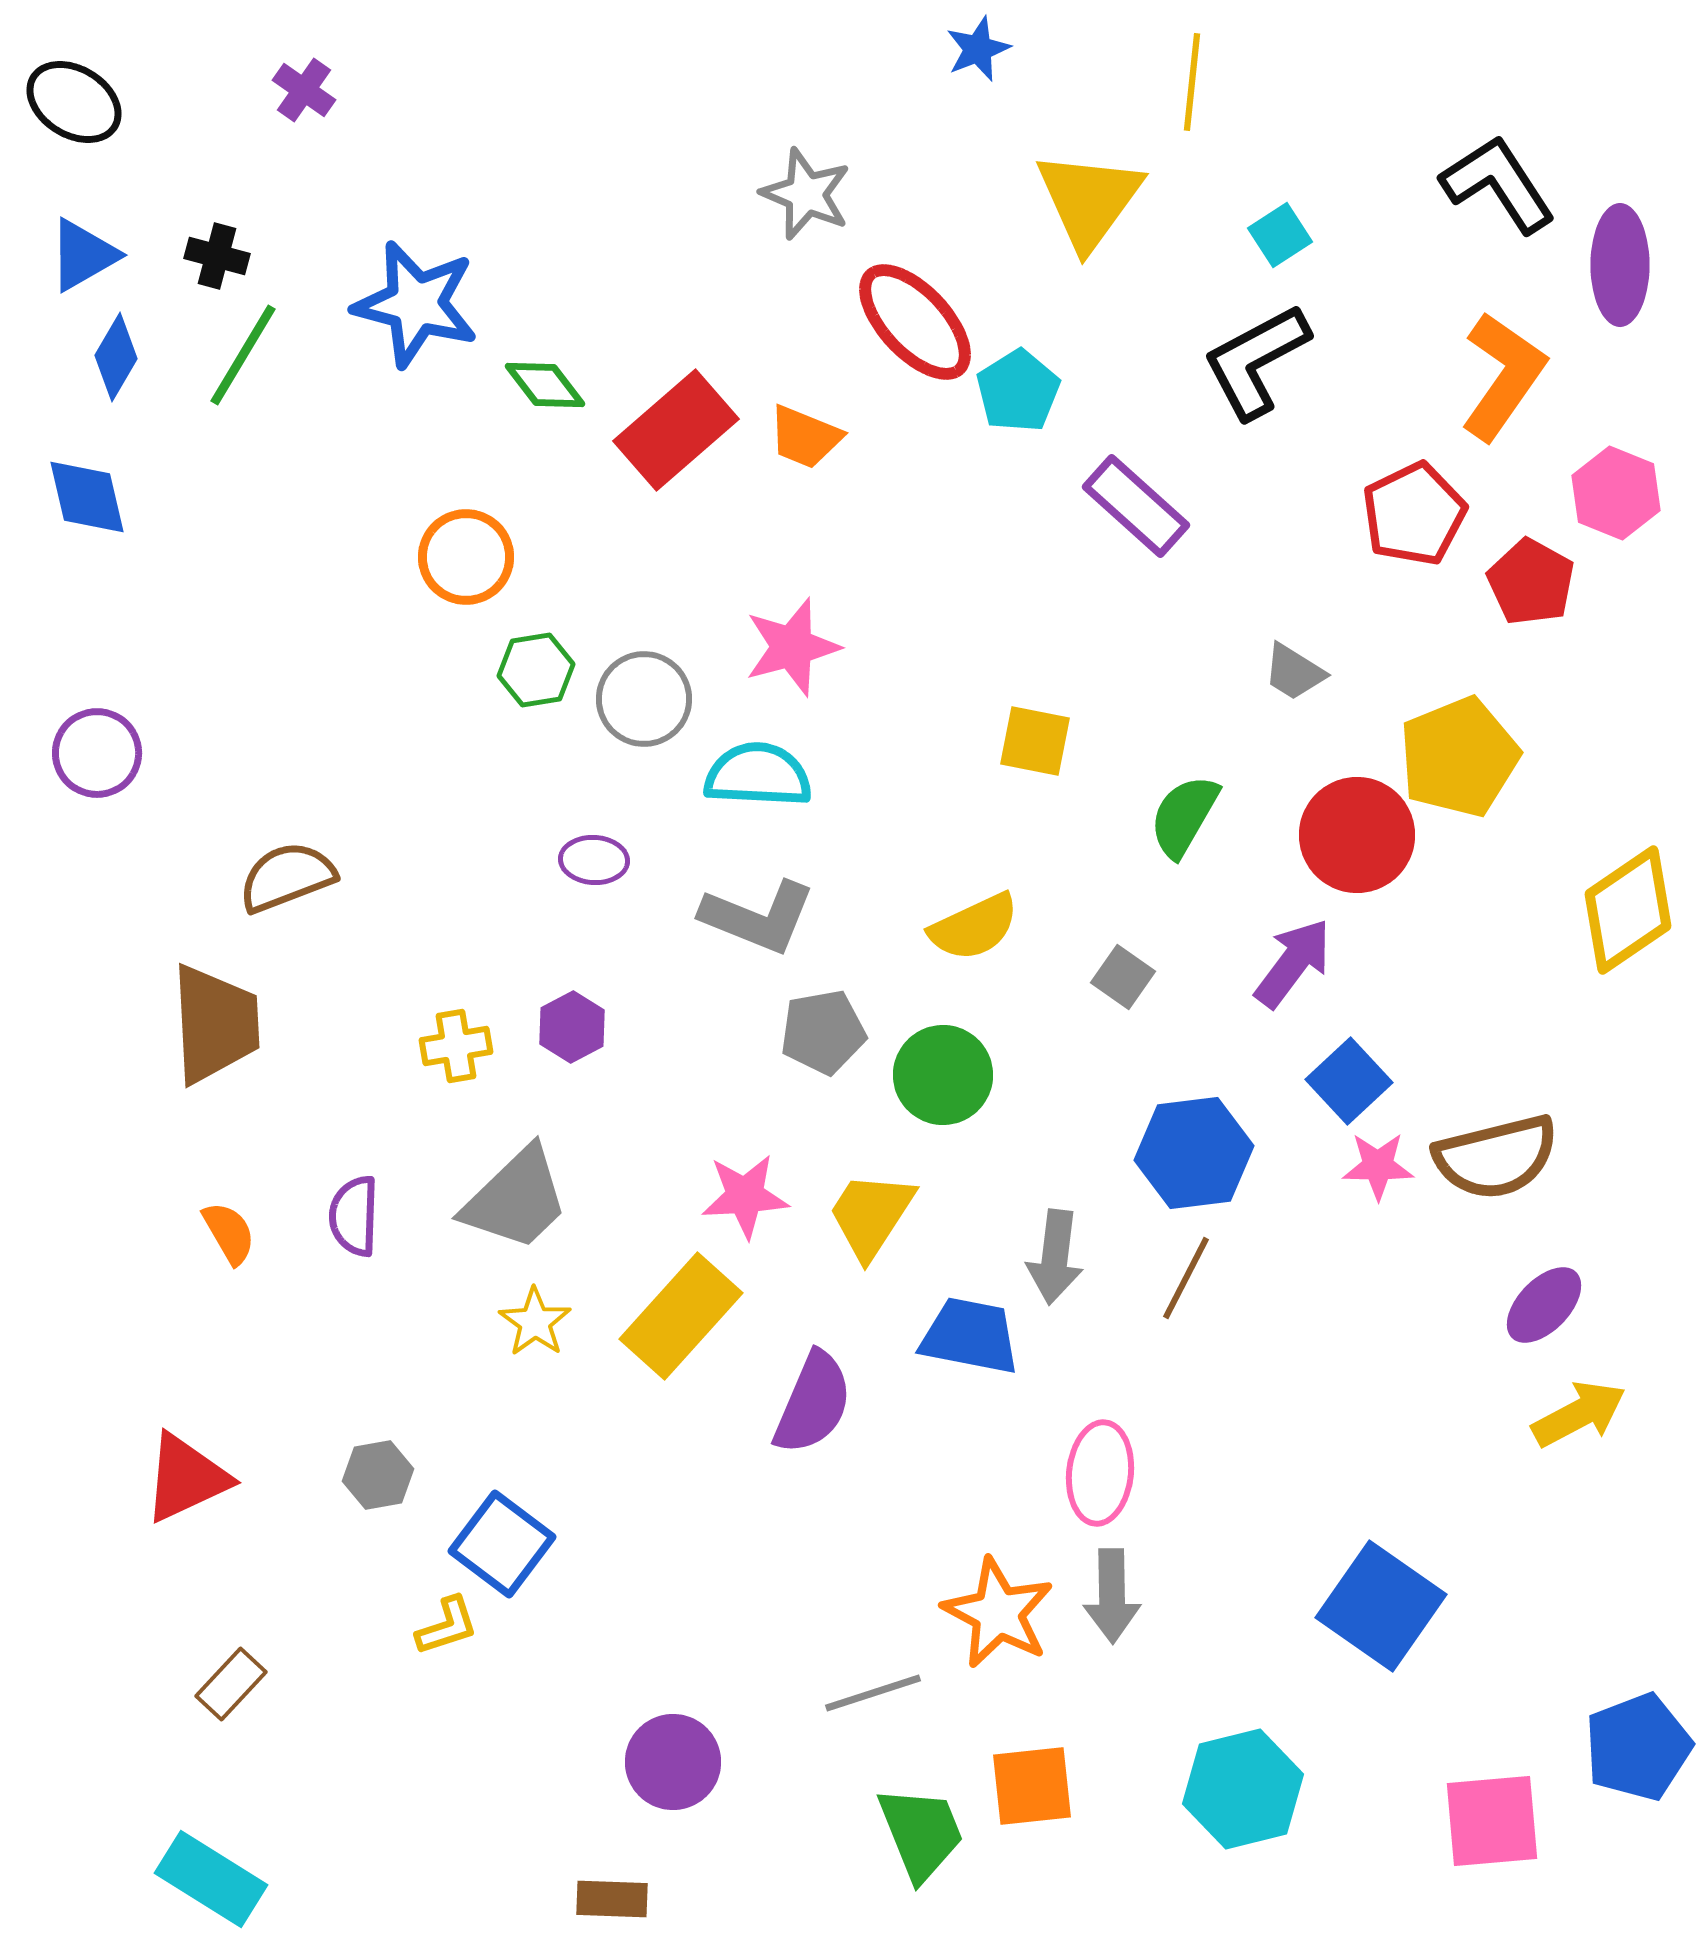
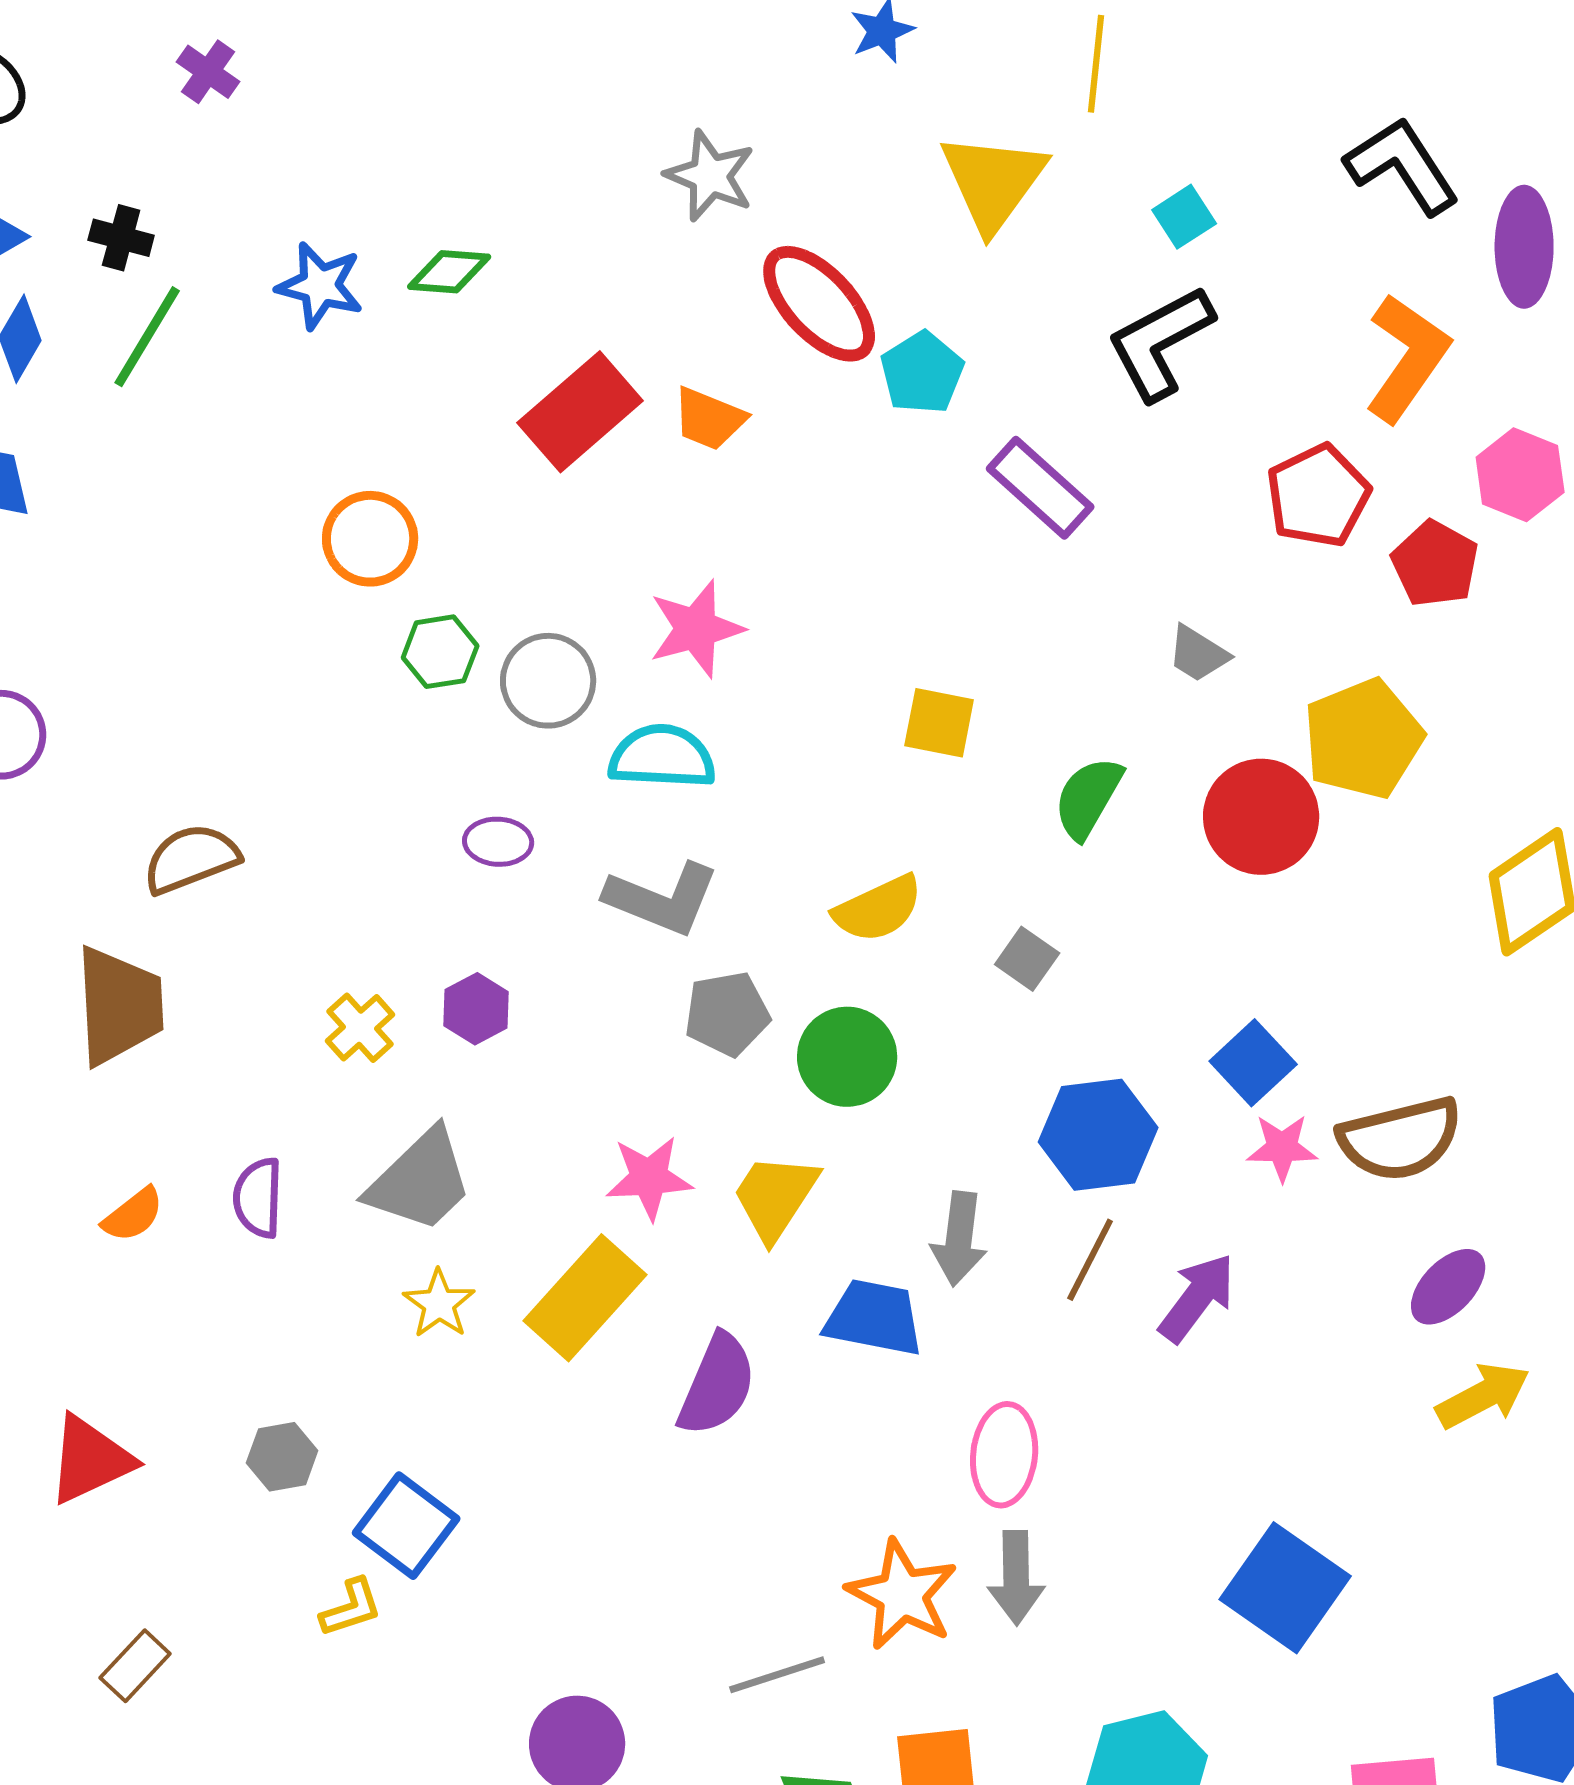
blue star: (416, 304) -> (320, 286), size x0.7
green diamond: (545, 385) -> (449, 272), moved, turned -48
purple arrow: (1293, 963) -> (1197, 1298), moved
yellow cross: (456, 1046) -> (360, 1028), turned -32
orange semicircle: (229, 1233) -> (133, 1215), turned 82

